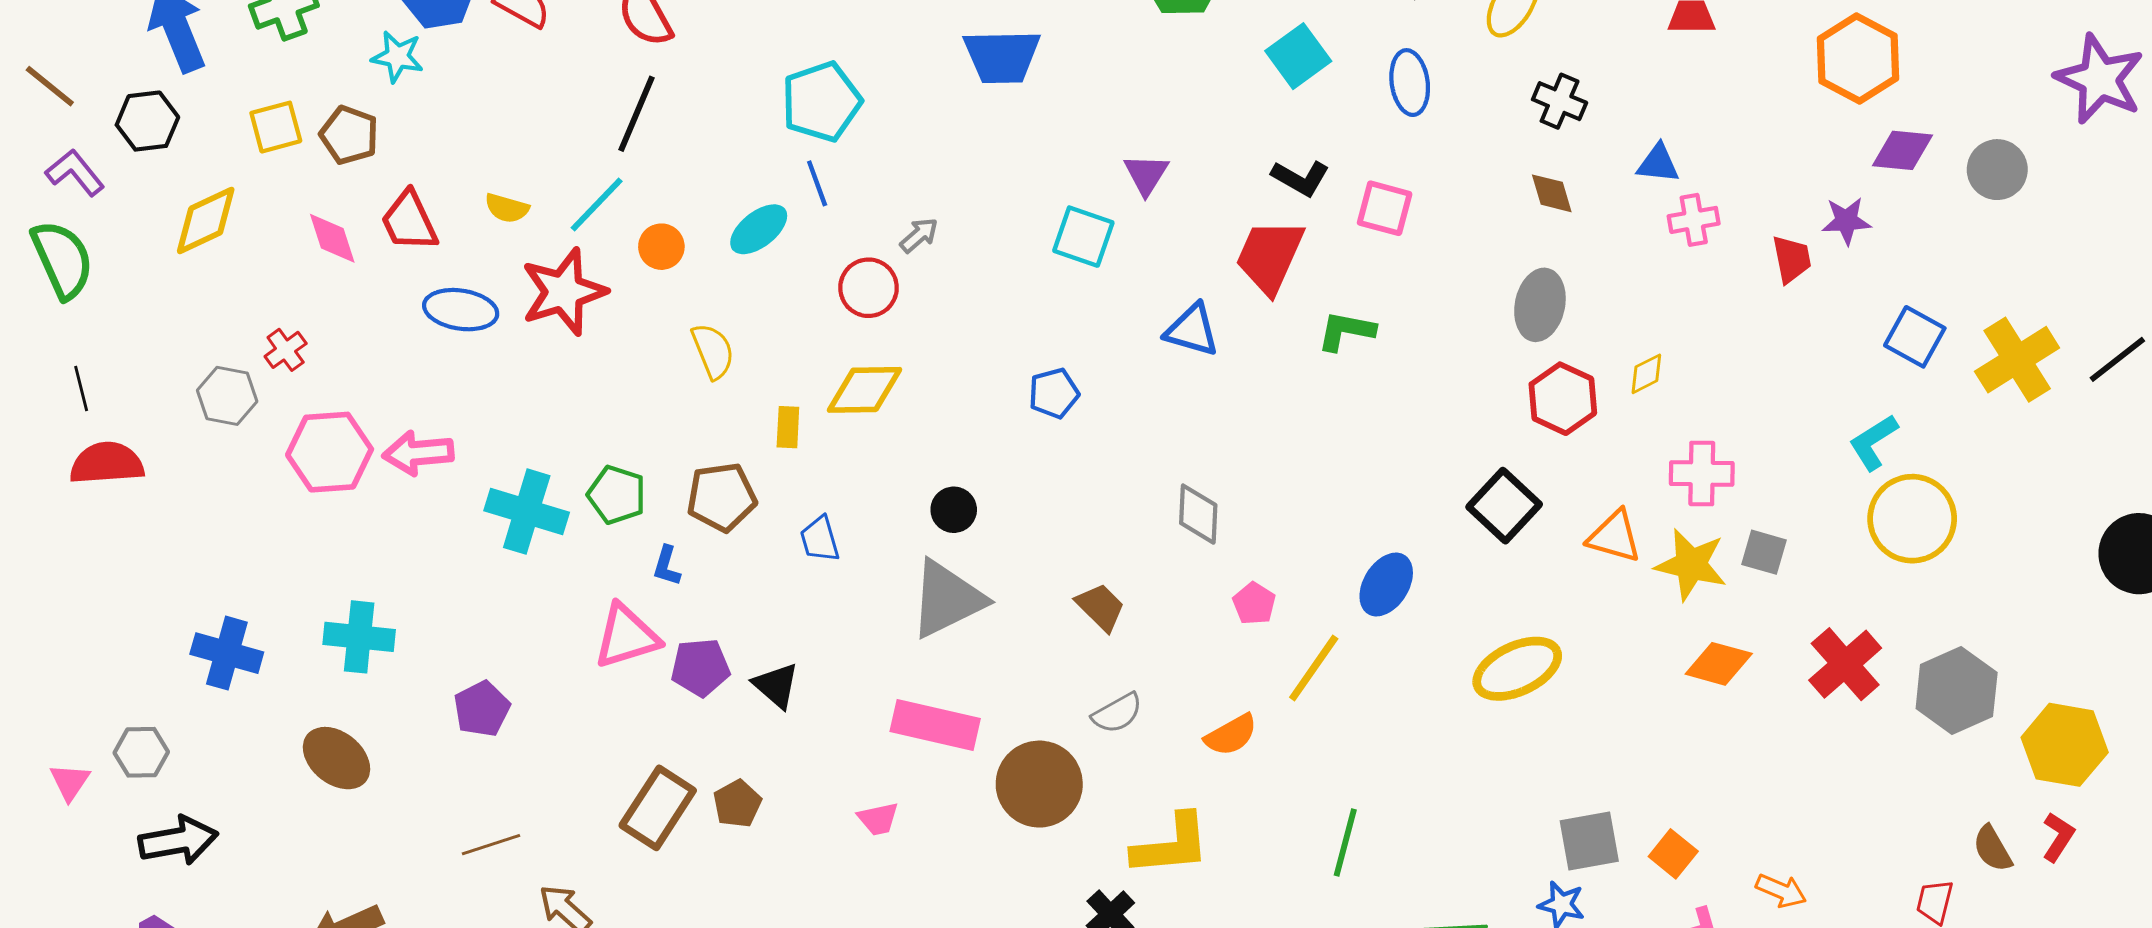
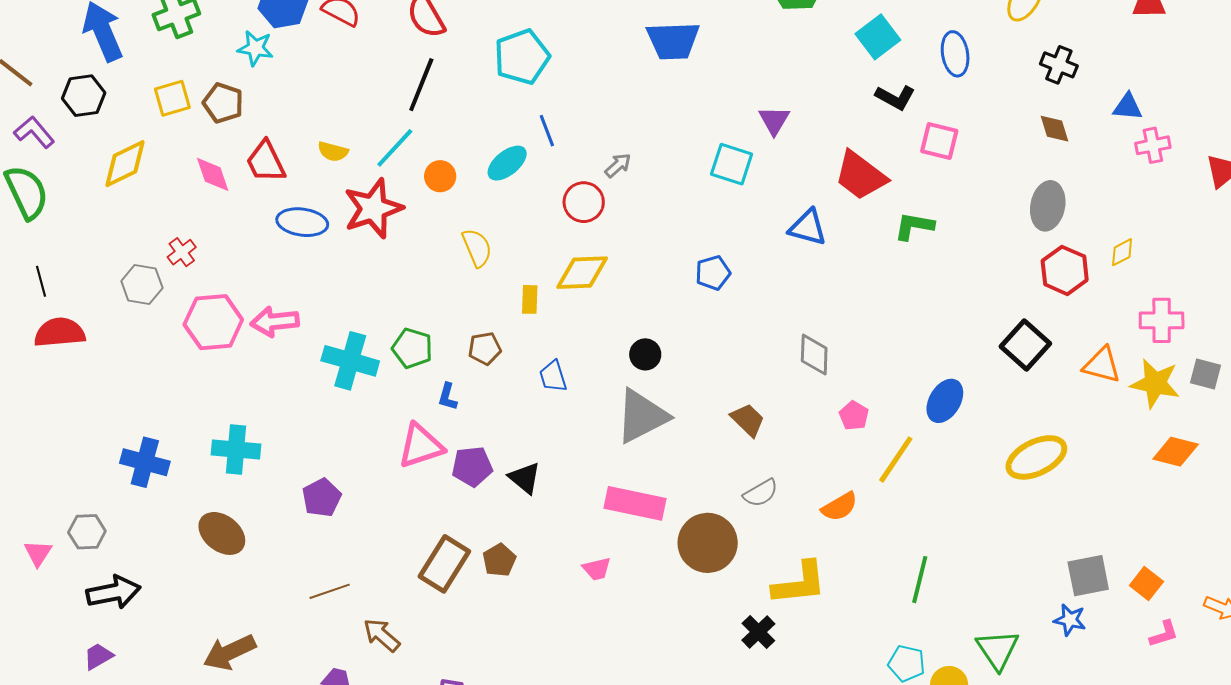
cyan pentagon: (821, 102) -> (522, 57), moved
black L-shape: (1300, 178) -> (895, 97), moved
red trapezoid: (1270, 256) -> (860, 176), turned -76
brown pentagon: (722, 497) -> (485, 348), size x0.7

